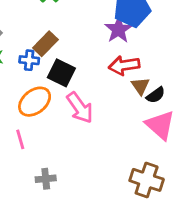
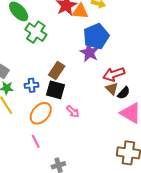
brown rectangle: (45, 44) -> (57, 70), moved
red arrow: (124, 65) -> (114, 74), moved
pink arrow: (80, 108) -> (73, 112), size x0.6

